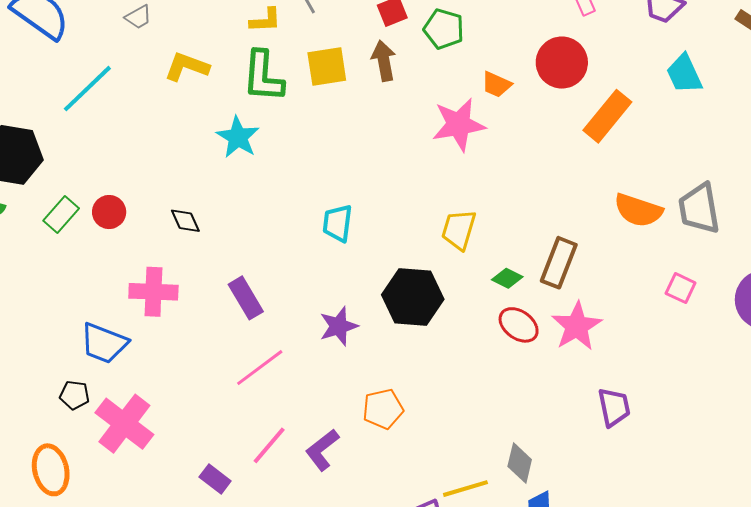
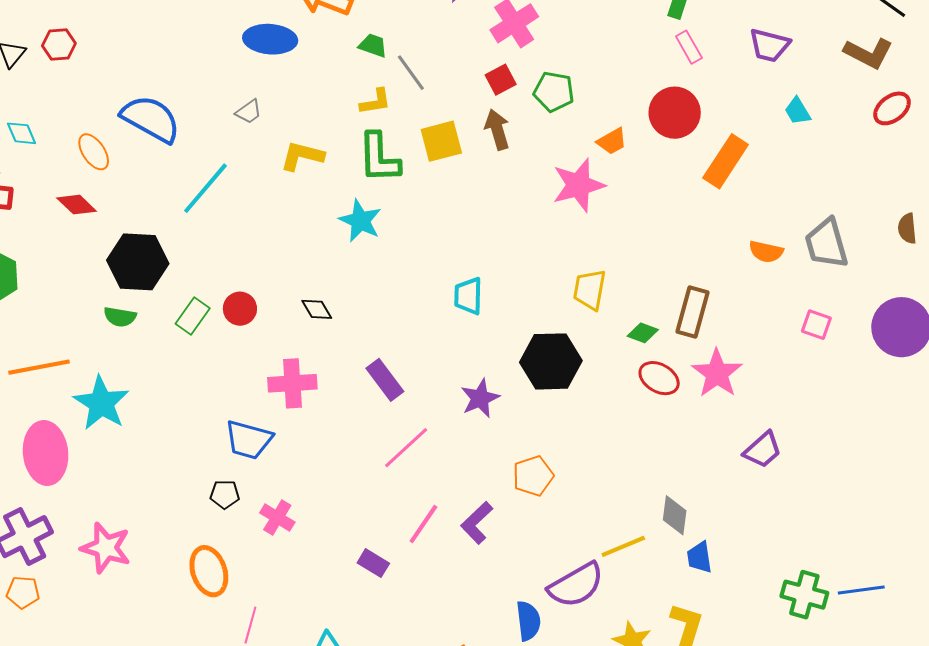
cyan trapezoid: (684, 74) -> (798, 111), size x0.7
orange trapezoid: (496, 84) -> (612, 141), turned -48
orange semicircle: (638, 210) -> (766, 252), size x0.7
purple trapezoid: (614, 407) -> (763, 450), turned 66
pink cross: (124, 424) -> (277, 518), size x0.6

